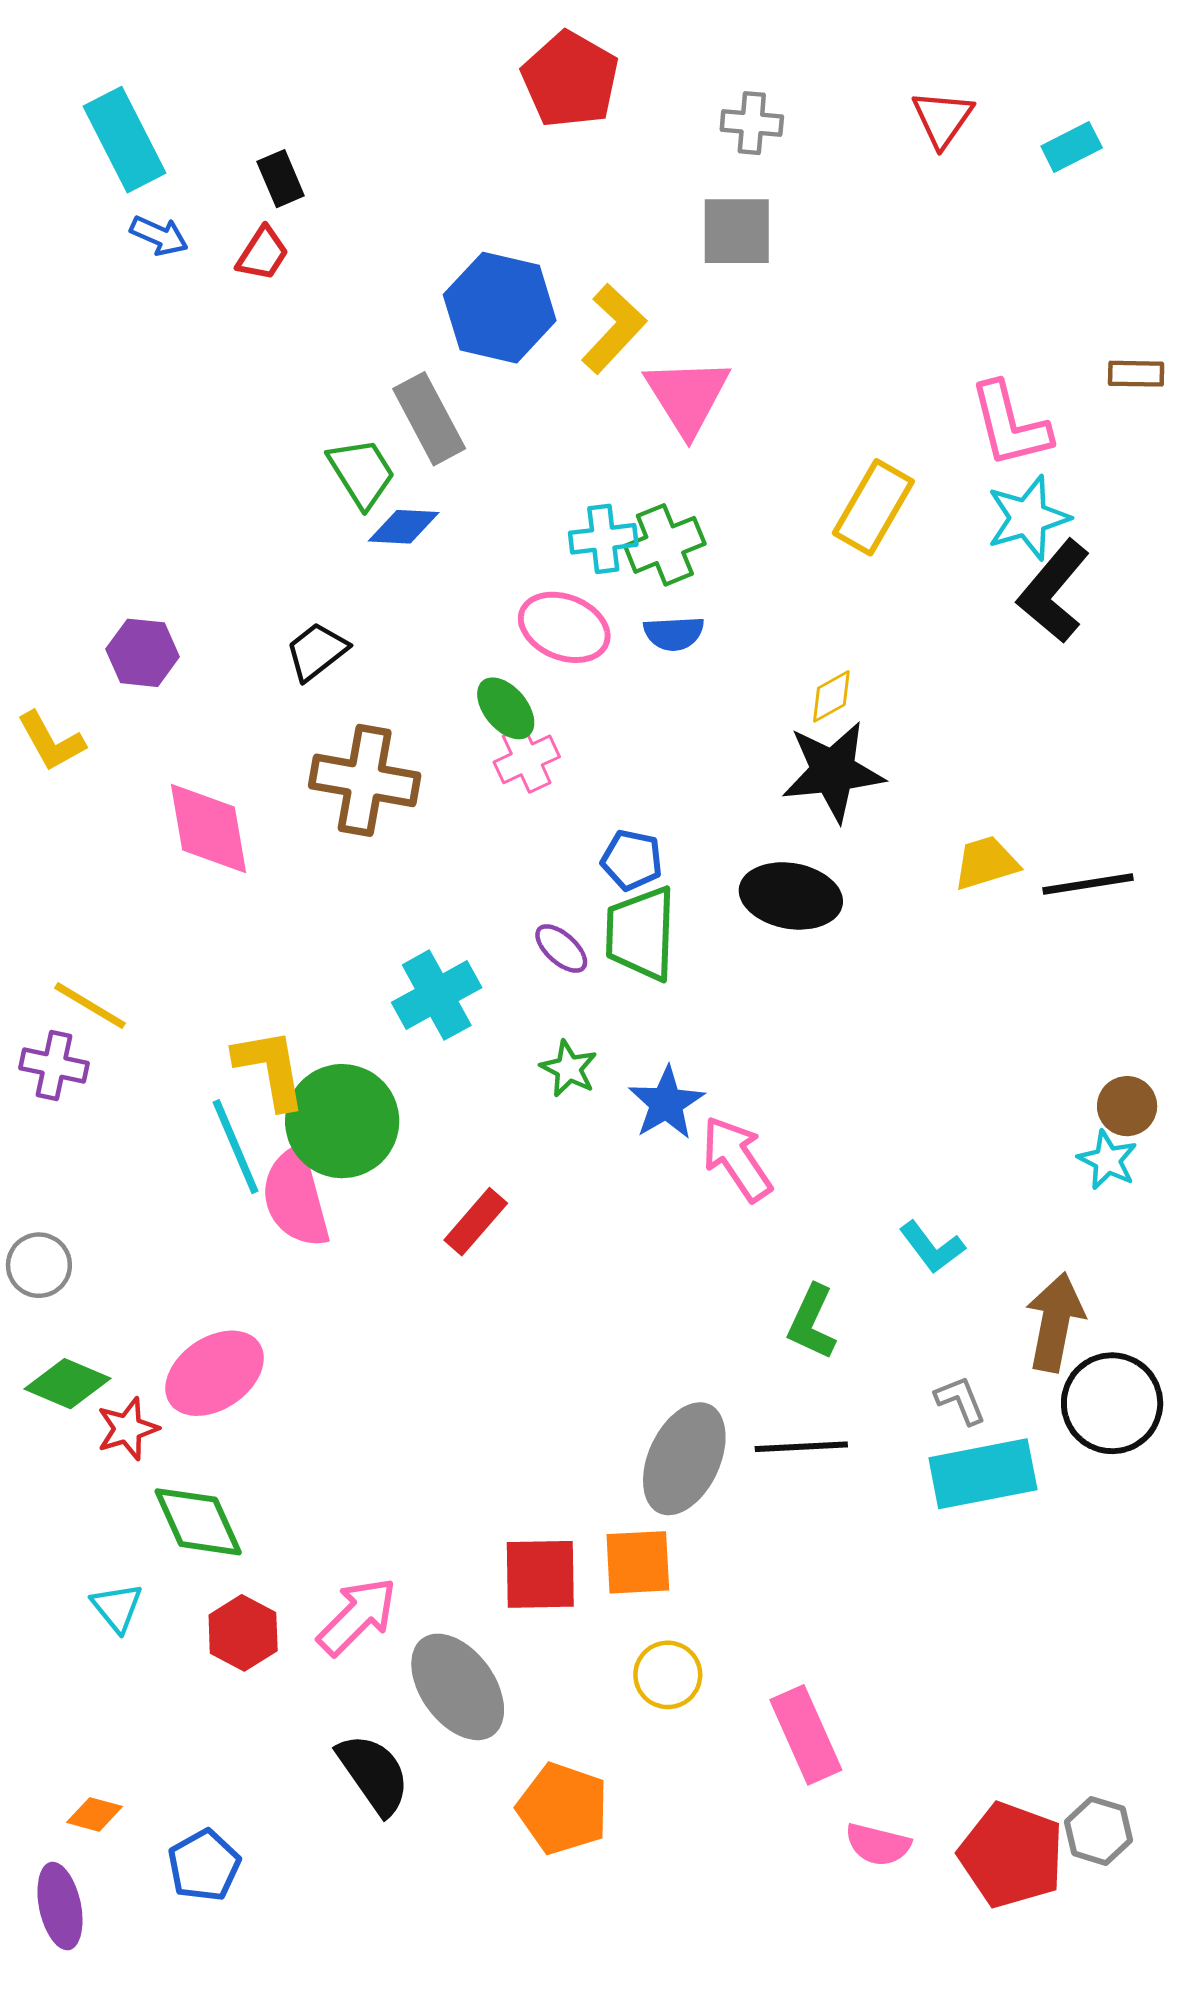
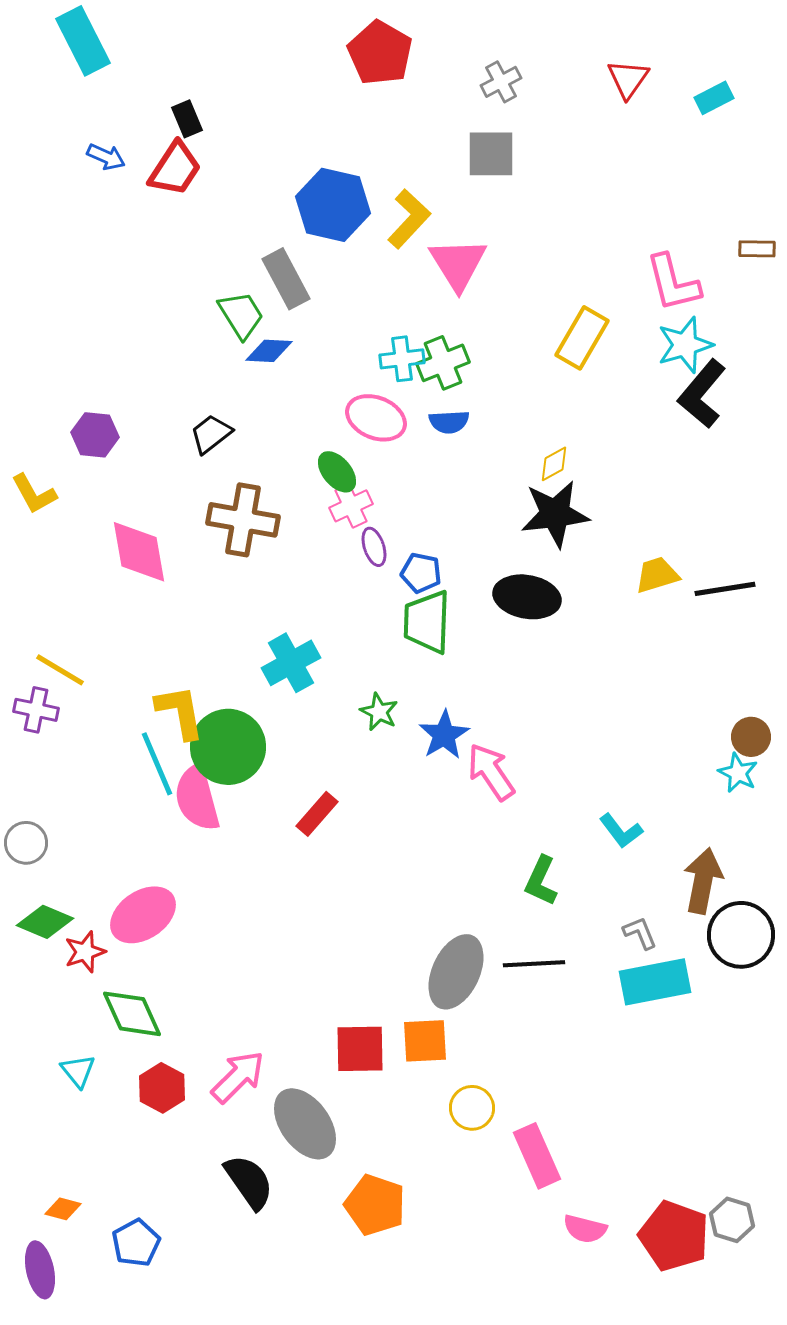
gray cross: (752, 123) -> (501, 82), turned -33
cyan rectangle: (125, 140) -> (83, 41), moved
red trapezoid: (263, 254) -> (175, 169), size x1.5
purple ellipse: (561, 949) -> (374, 547), moved, turned 30
yellow circle: (668, 1675) -> (472, 1108), moved

